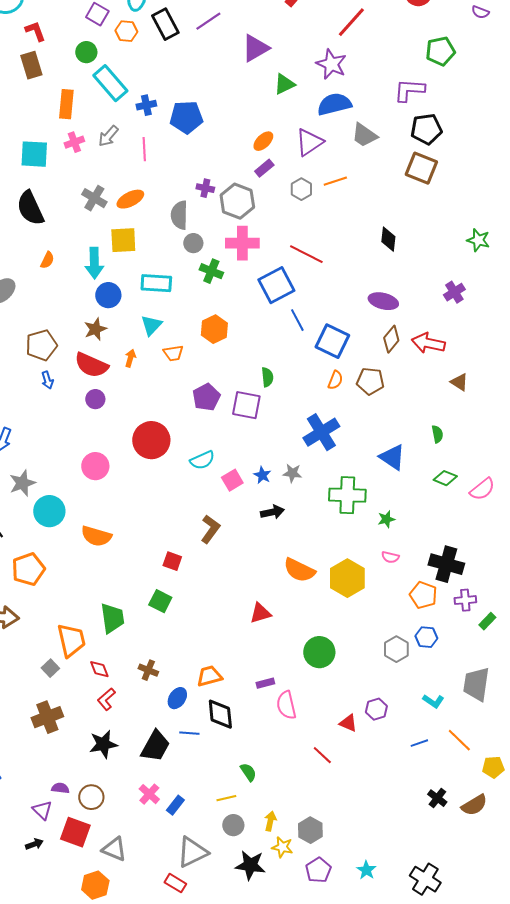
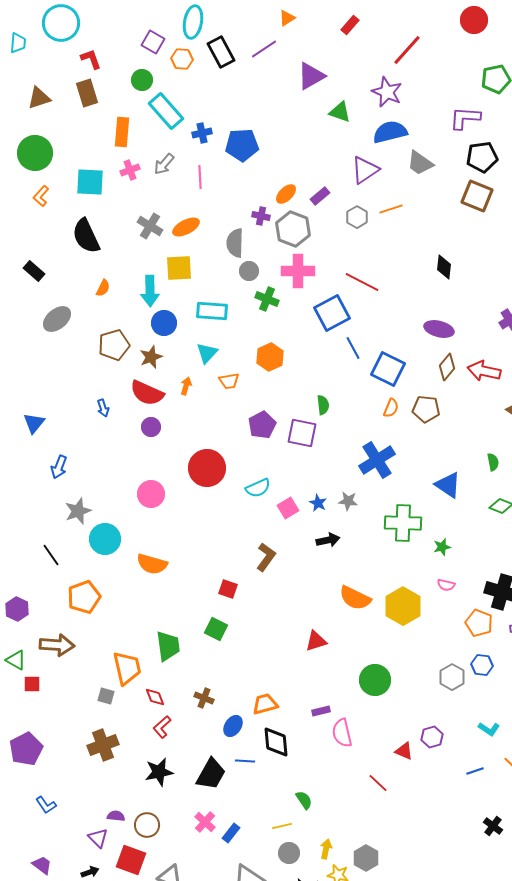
green triangle: (284, 84) -> (340, 112), turned 45
orange ellipse: (263, 141) -> (286, 194), moved
brown pentagon: (41, 345) -> (114, 345), moved
gray square: (50, 668) -> (106, 696), turned -30

